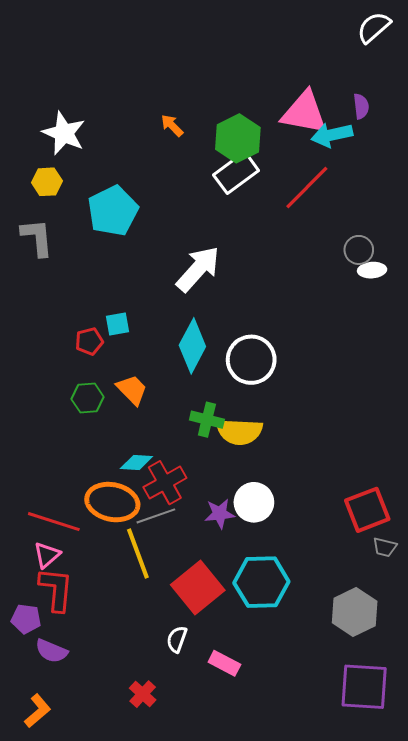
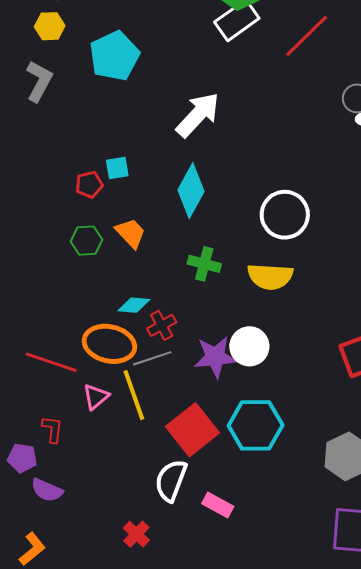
gray L-shape: (37, 237) -> (39, 81), turned 33
white circle: (251, 360) -> (285, 215), moved
yellow semicircle: (239, 432) -> (270, 277), moved
red cross: (165, 483) -> (162, 325), size x0.7
purple star: (220, 514) -> (215, 357), size x1.4
pink triangle: (47, 555) -> (96, 397), moved
red L-shape: (56, 589) -> (53, 429), size x0.6
white semicircle: (177, 639) -> (171, 480), size x1.6

